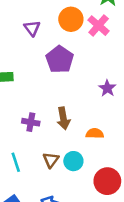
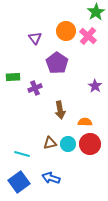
purple cross: (31, 122) -> (35, 88), moved, turned -32
brown triangle: (51, 160) -> (50, 143), turned 40
cyan line: (16, 162) -> (22, 154), moved, turned -56
red circle: (107, 181) -> (90, 144), moved

